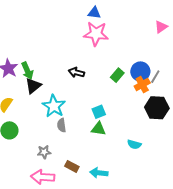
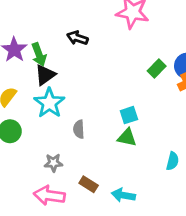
black arrow: (76, 72) -> (77, 38), moved
cyan star: (54, 106) -> (49, 103), moved
cyan semicircle: (134, 144) -> (173, 161), turned -96

